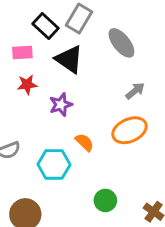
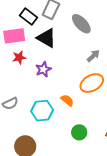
pink rectangle: (22, 52) -> (14, 36), size x1.5
orange semicircle: (84, 142) -> (67, 100), moved

